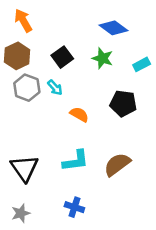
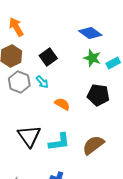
green star: (102, 58) -> (92, 58), moved
black triangle: (24, 168) -> (29, 136), moved

